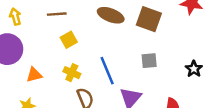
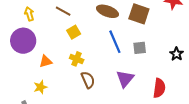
brown line: (57, 14) -> (63, 11), turned 35
blue line: (107, 71) -> (115, 42), moved

